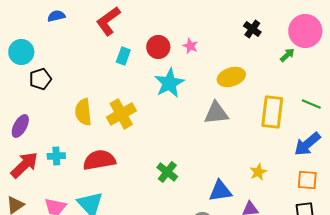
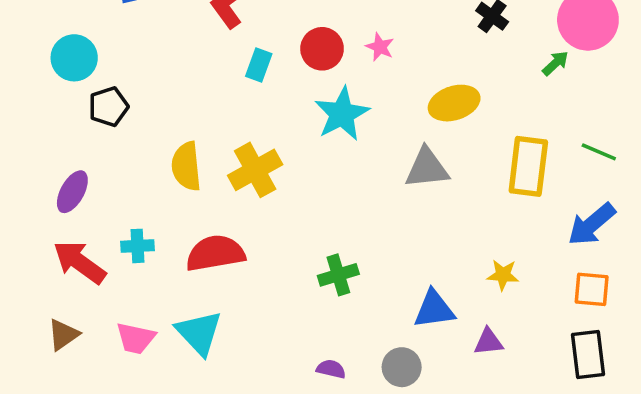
red arrow: (24, 165) -> (80, 262), turned -100
green cross: (167, 172) -> (338, 275), turned 35
yellow star: (258, 172) -> (503, 275), turned 30

